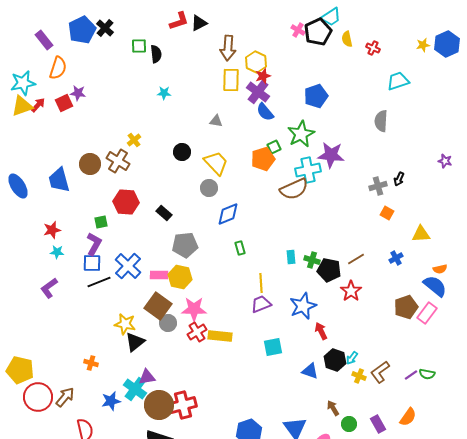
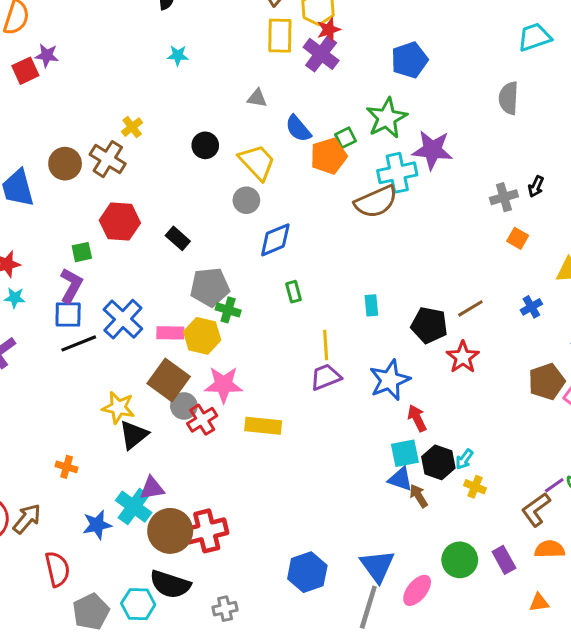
blue semicircle: (265, 112) -> (298, 129), moved
green cross: (312, 260) -> (228, 310), moved
red cross: (197, 332) -> (202, 420), moved
cyan square: (273, 347) -> (405, 453), moved
brown L-shape: (380, 372) -> (536, 510), moved
brown arrow: (333, 408) -> (419, 496), moved
orange semicircle: (408, 417) -> (550, 549), turned -126
green circle: (349, 424) -> (460, 560), size x1.5

